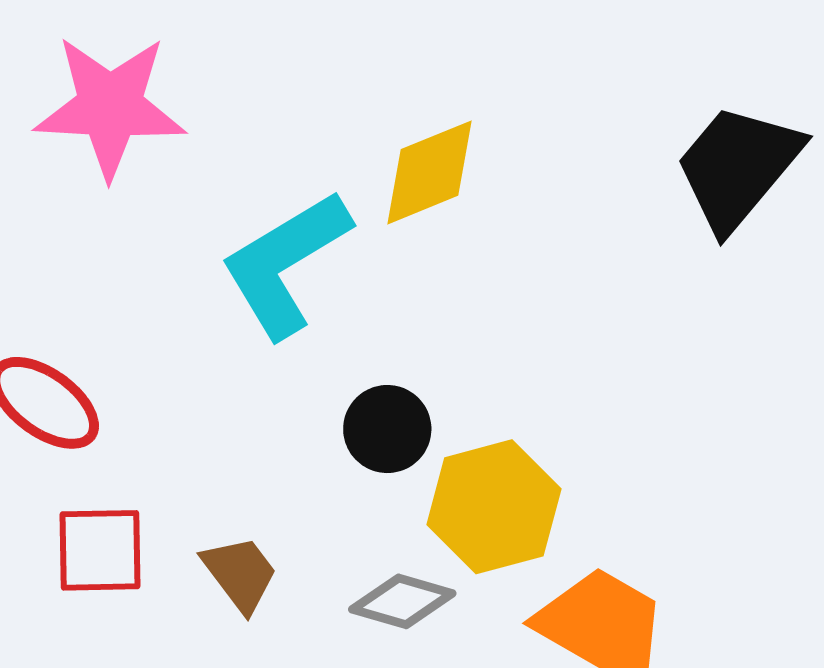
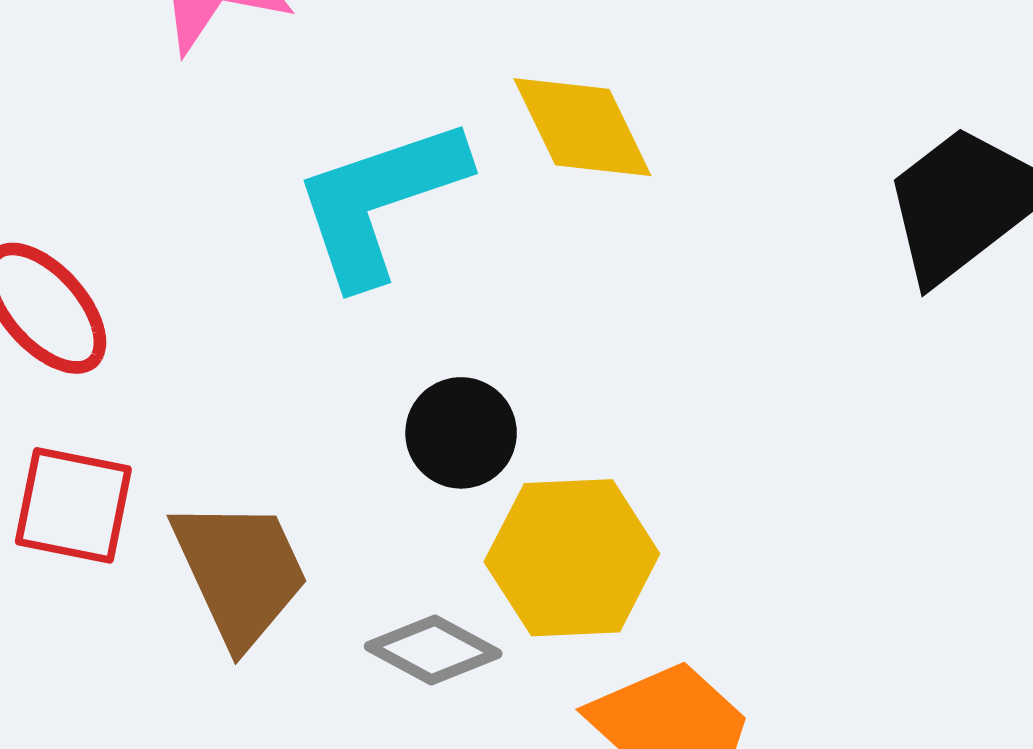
yellow diamond: (429, 172) -> (582, 127), turned 74
brown trapezoid: (240, 574) -> (240, 572), size x1.5

